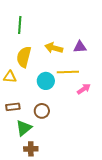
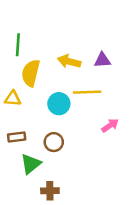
green line: (20, 25) -> (18, 45), moved
pink arrow: (84, 89) -> (110, 125), moved
brown cross: (31, 149) -> (50, 191), moved

